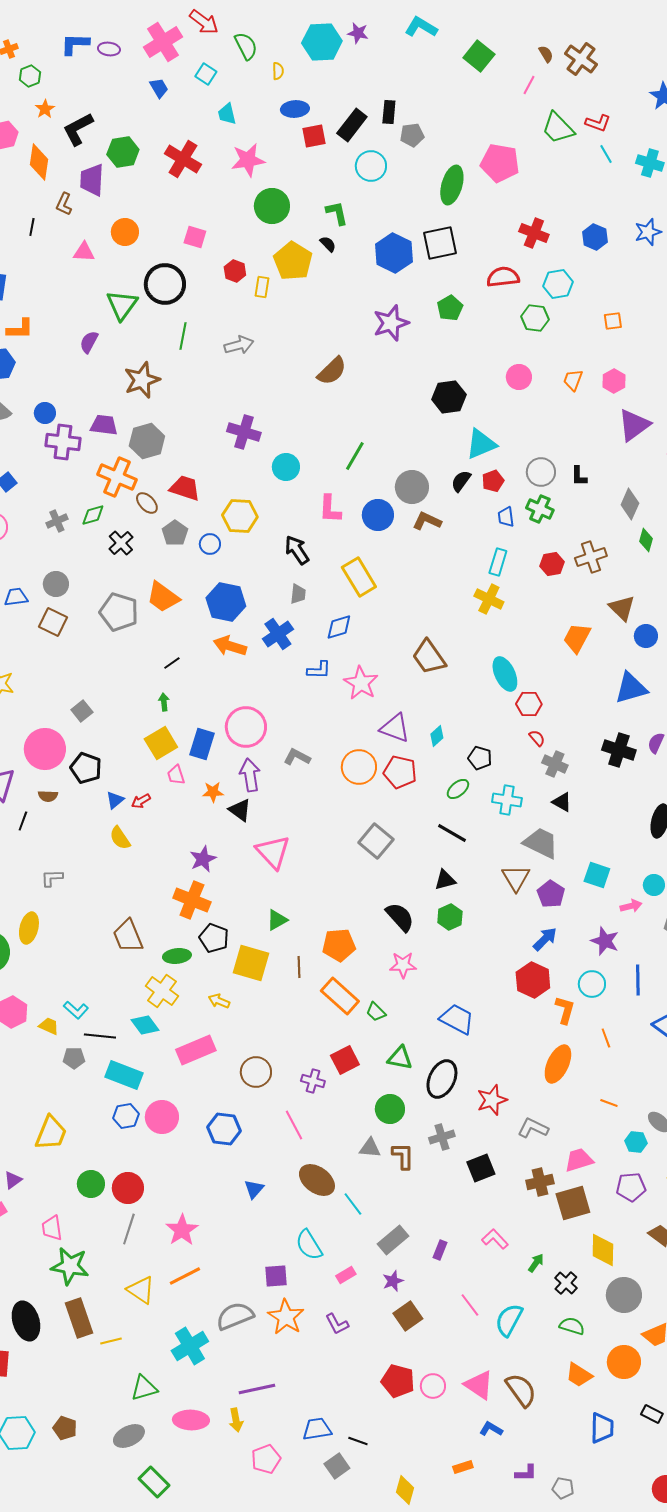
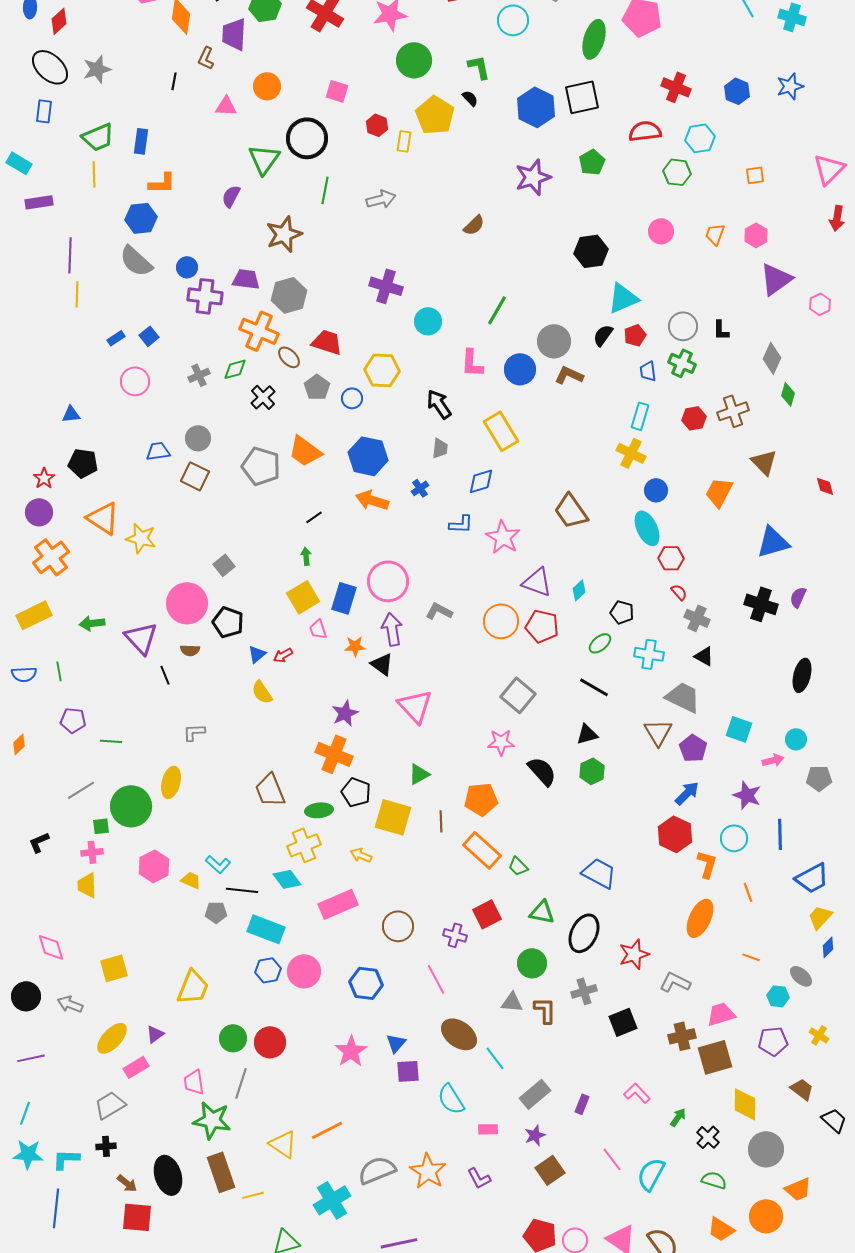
brown semicircle: (332, 371) -> (474, 225), size x0.7
blue cross: (278, 634) -> (420, 488), size x0.6
blue circle: (646, 636) -> (656, 490), moved
black line: (23, 821) -> (165, 675), turned -42
pink star: (403, 965) -> (501, 742), moved
yellow cross: (162, 991) -> (304, 845), turned 32
gray line: (129, 1229) -> (241, 1083), moved
pink star: (182, 1230) -> (351, 1051), moved
pink rectangle: (346, 1275) -> (488, 1129), turned 30
purple square: (276, 1276) -> (408, 1071), moved

